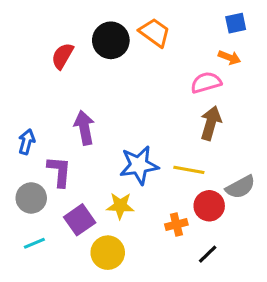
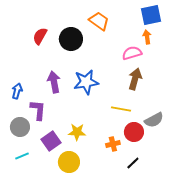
blue square: (236, 23) -> (151, 15), size x1.5
black circle: (111, 40) -> (71, 39), moved
orange arrow: (229, 57) -> (147, 37), turned -120
blue star: (139, 165) -> (86, 82), moved

